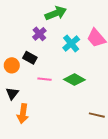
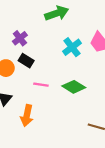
purple cross: (39, 34) -> (20, 38), moved
orange arrow: (23, 114) -> (27, 116), moved

